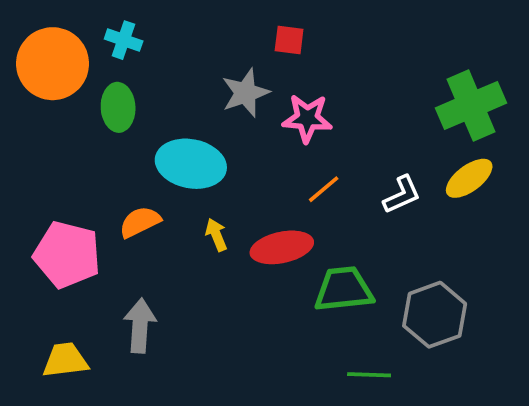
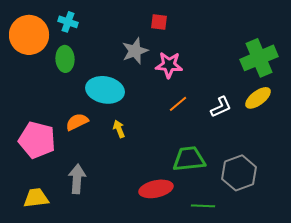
red ellipse: (282, 247) -> (156, 189), moved

